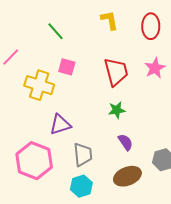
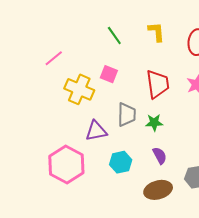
green line: (55, 31) -> (114, 36), moved
gray trapezoid: (83, 155) -> (127, 115), moved
cyan hexagon: (81, 186) -> (121, 162), moved

